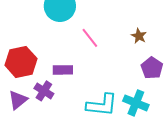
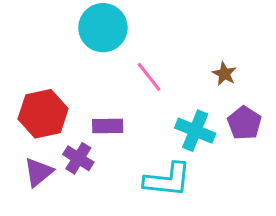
cyan cross: (136, 103) -> (195, 131), moved

